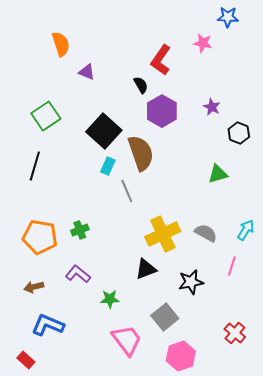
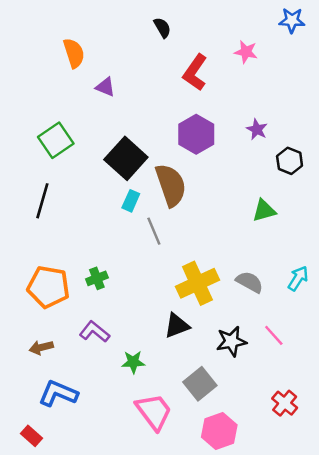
blue star: (228, 17) -> (292, 20), moved
black semicircle: (141, 85) -> (162, 28), moved
pink line: (232, 266) -> (274, 335), moved, turned -60

